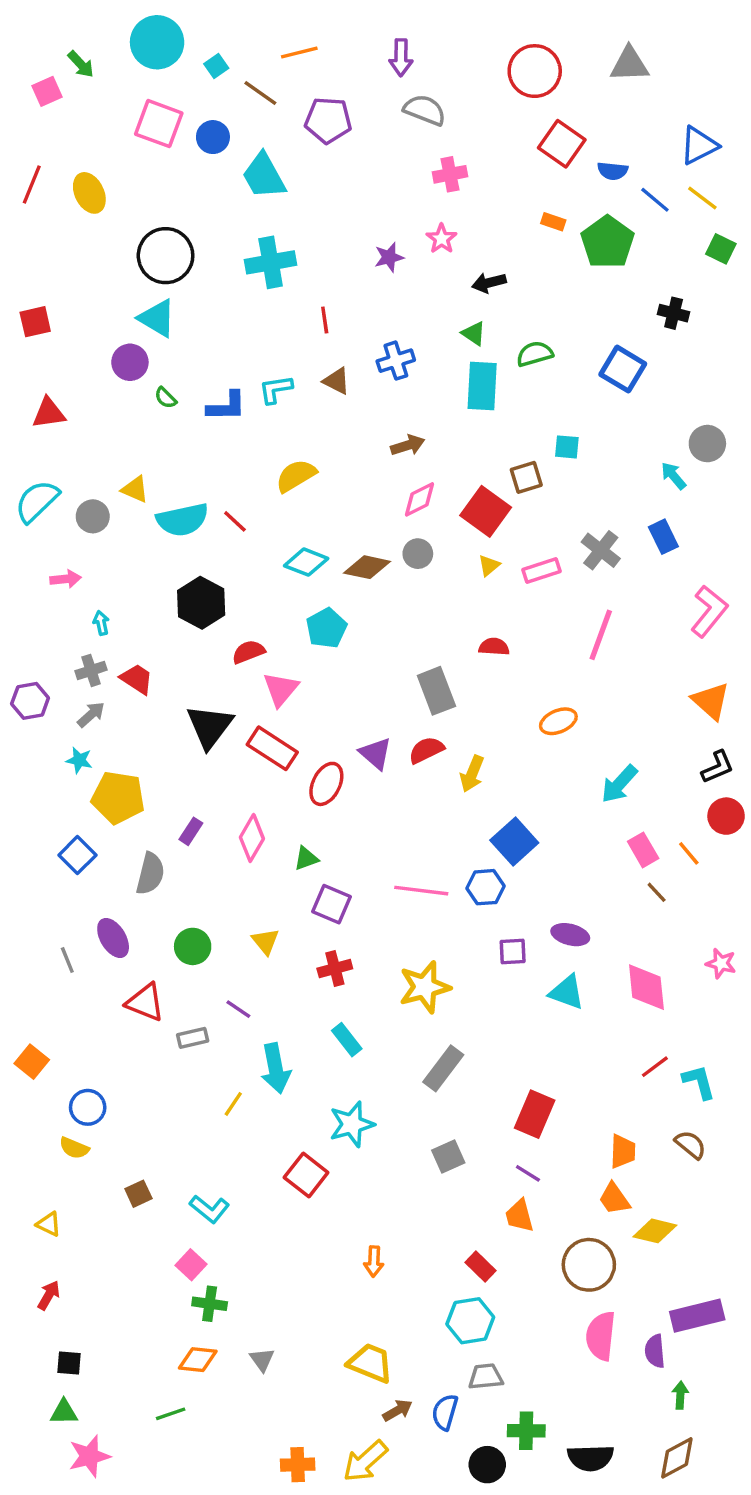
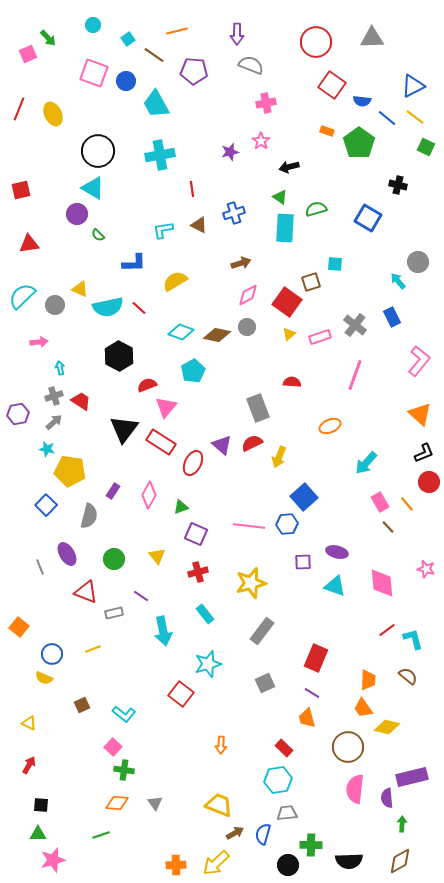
cyan circle: (157, 42) -> (93, 25), size x0.5
blue L-shape: (226, 406) -> (134, 263), moved
yellow line: (233, 1104) -> (93, 649), moved, turned 35

